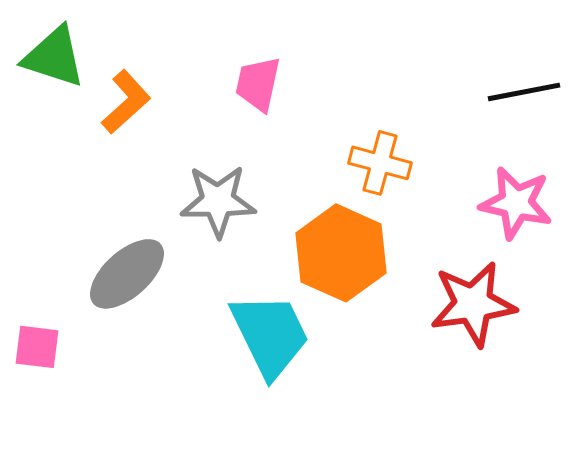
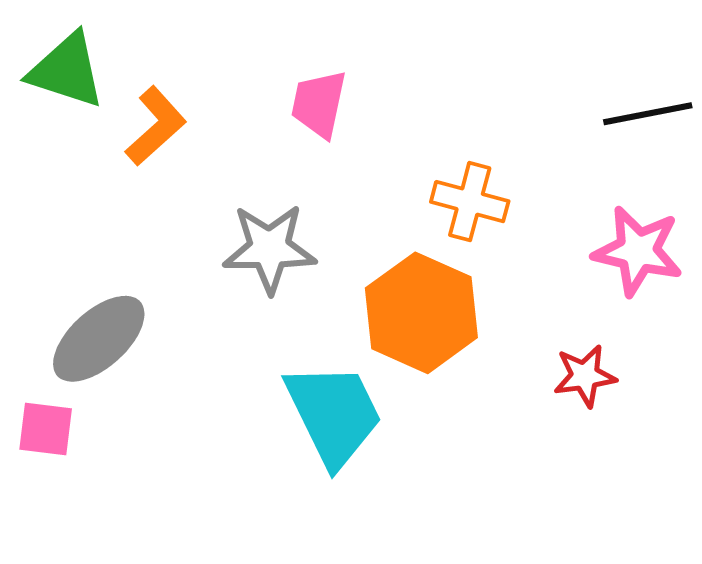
gray ellipse: (127, 274) -> (99, 339), moved
red star: (473, 304) -> (585, 376), size x0.6

